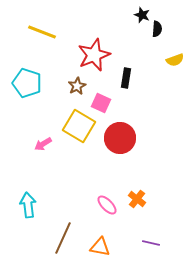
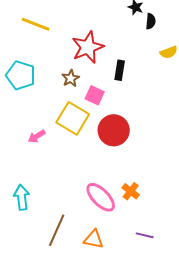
pink ellipse: (107, 205) -> (101, 197), size x1.5

